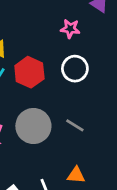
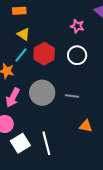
gray line: (75, 125) -> (72, 96), turned -32
orange triangle: (76, 175) -> (86, 126), moved

